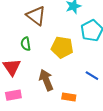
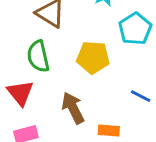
green semicircle: (26, 44) -> (38, 56), size x1.5

